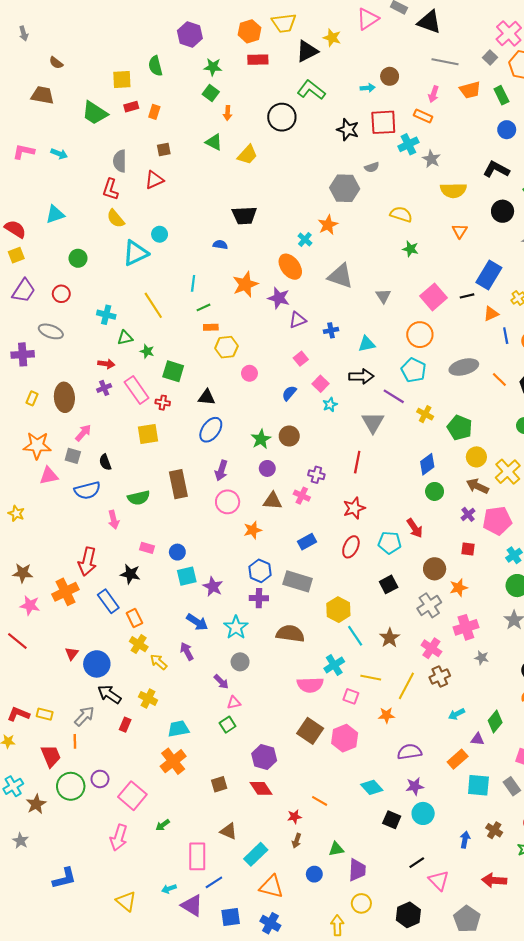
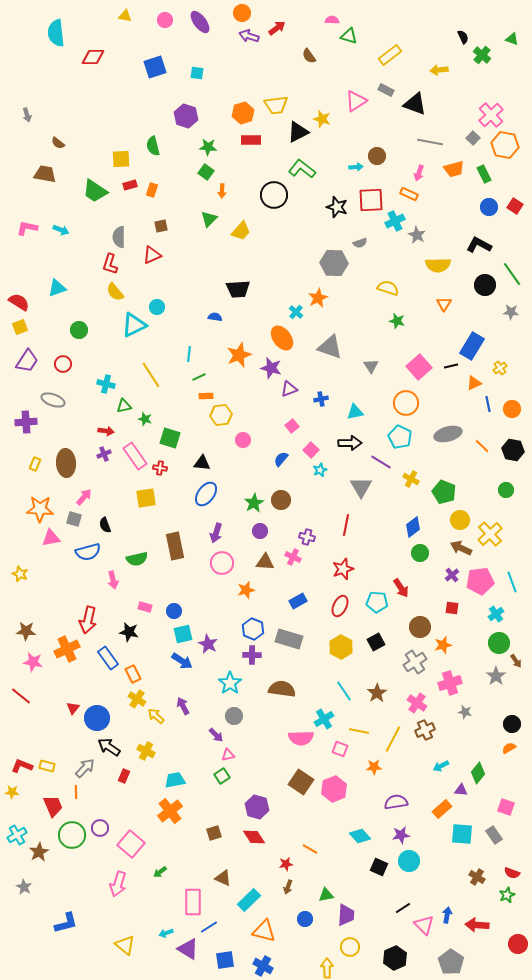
green triangle: (214, 142) -> (209, 219), turned 48
yellow hexagon: (338, 610) -> (341, 647), moved
blue arrow: (197, 622) -> (182, 661), moved
blue arrow: (465, 840) -> (447, 915), moved

